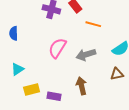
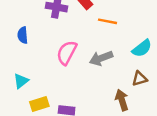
blue semicircle: (14, 33) -> (23, 35), moved
brown arrow: (81, 86) -> (122, 100), moved

